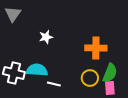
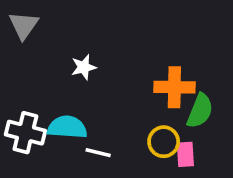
green semicircle: (110, 73) -> (200, 111), moved
pink rectangle: (110, 88) -> (185, 154), moved

